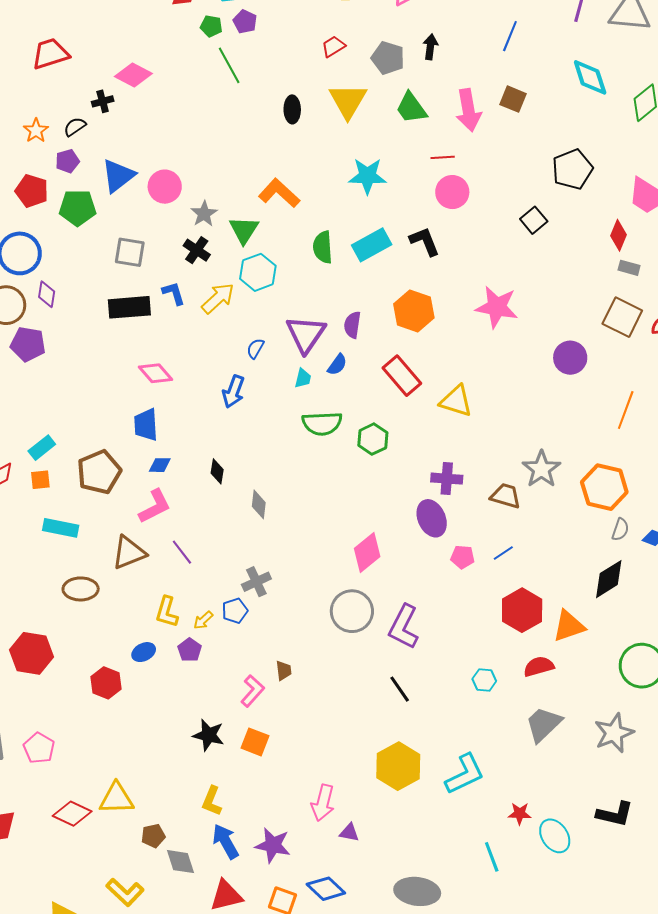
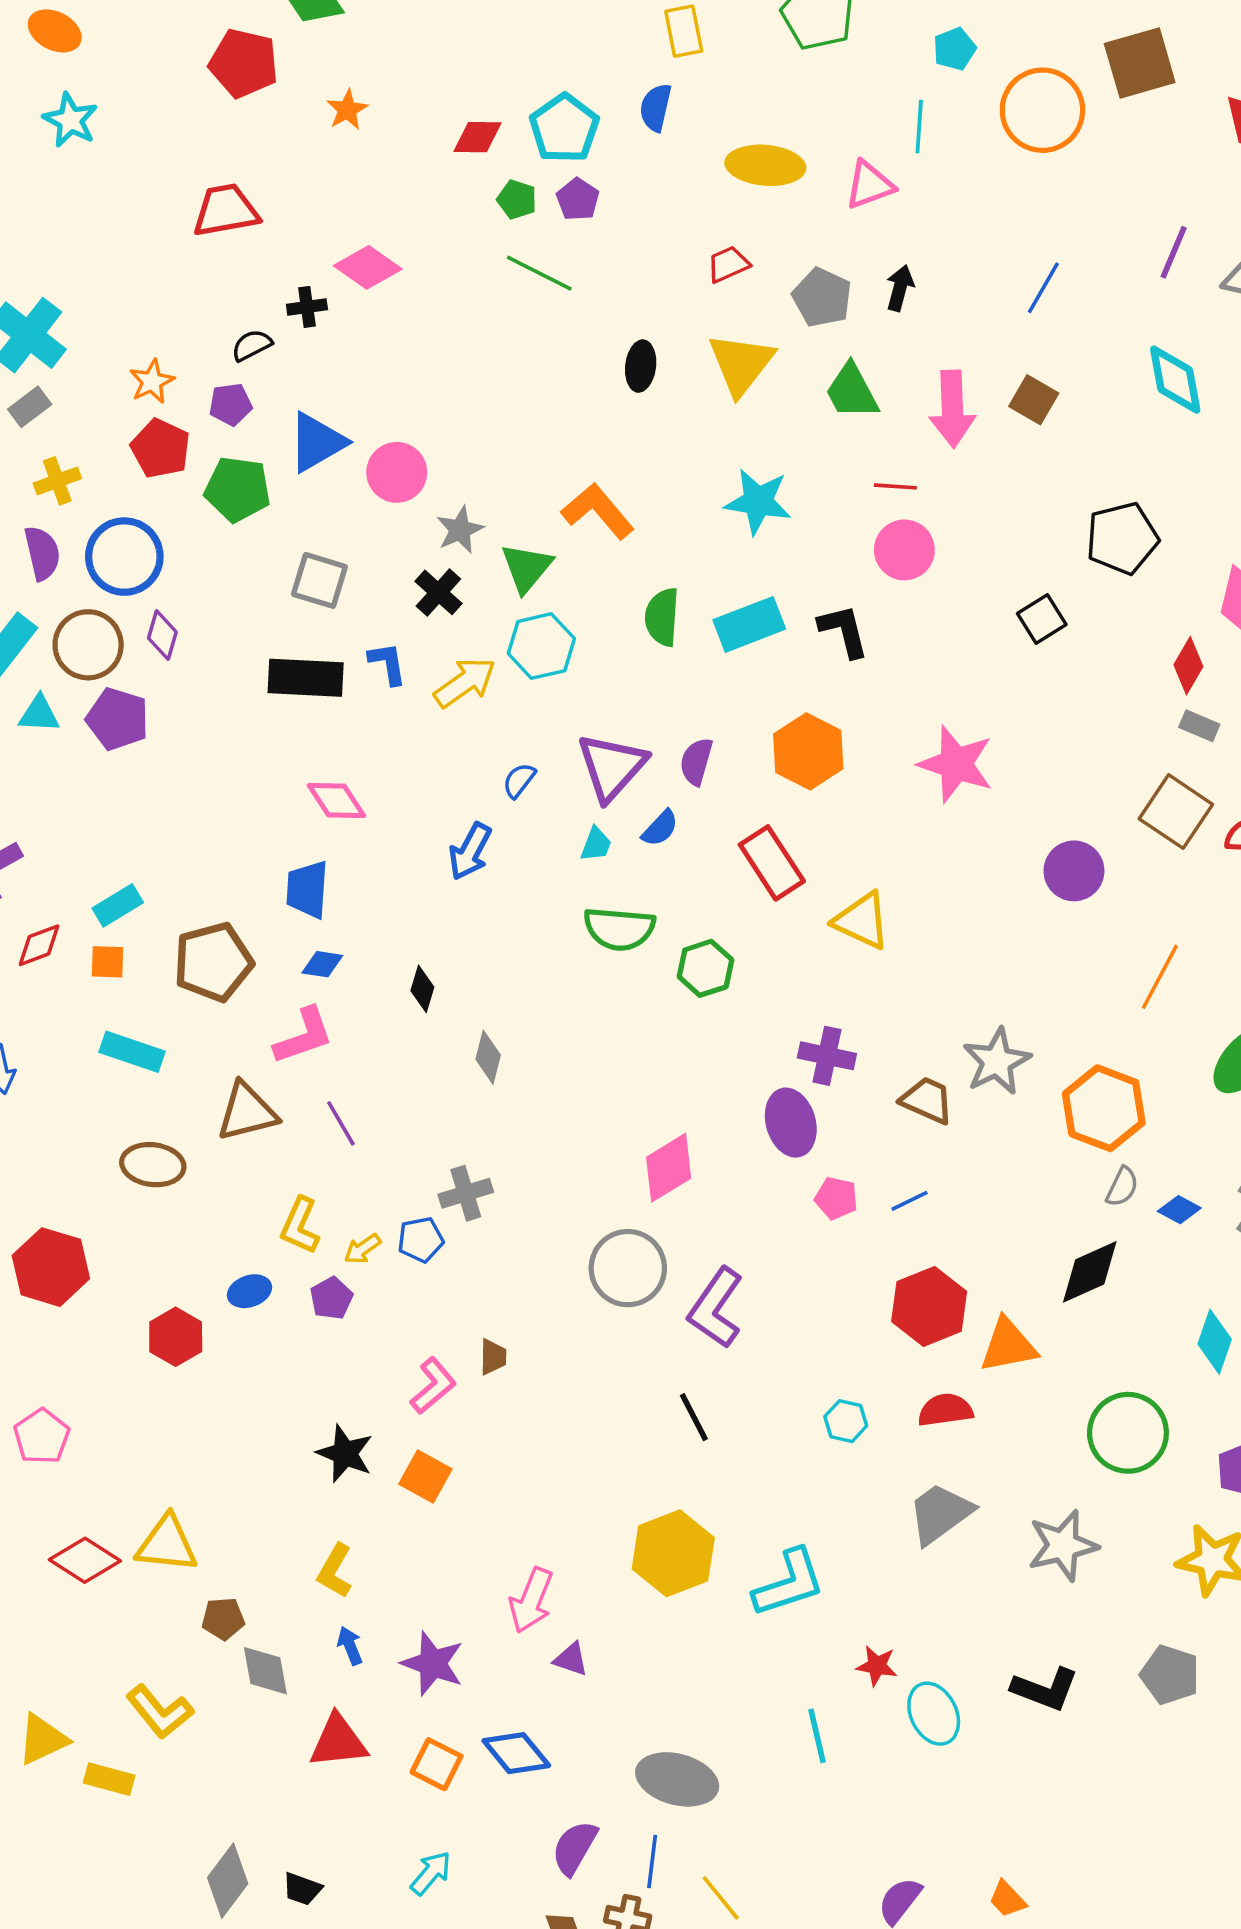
green line: (229, 65) -> (539, 273), turned -42
orange star: (36, 131) -> (152, 381), moved
blue arrow: (226, 841) -> (350, 1646), size x0.6

